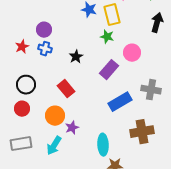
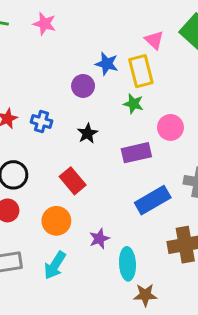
purple circle: (44, 30) -> (83, 86), moved
purple rectangle: (109, 70) -> (136, 153), turned 36
purple star: (72, 128) -> (99, 239), moved

